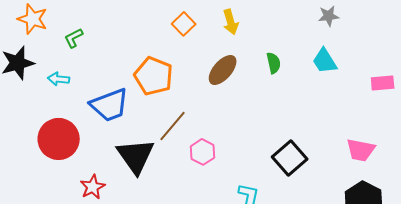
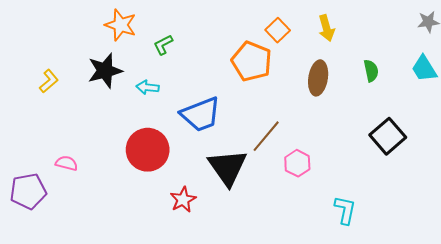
brown ellipse: (223, 70) -> (318, 78), turned -32
orange pentagon: (154, 76) -> (252, 61), moved
black square: (290, 158) -> (388, 136), moved

